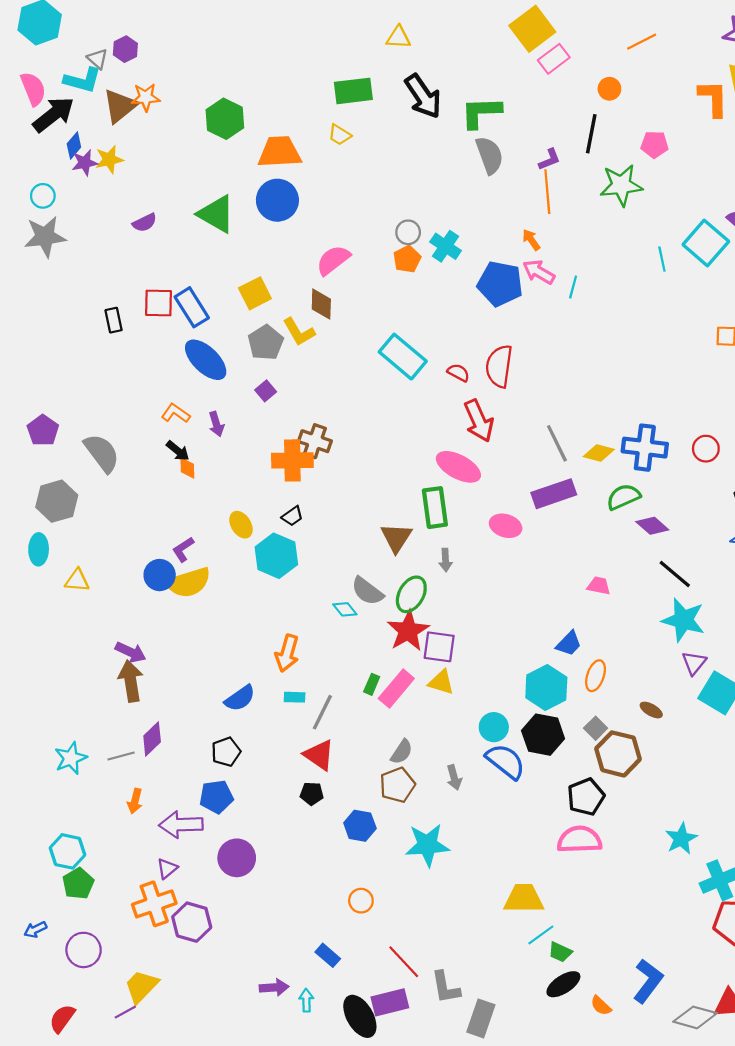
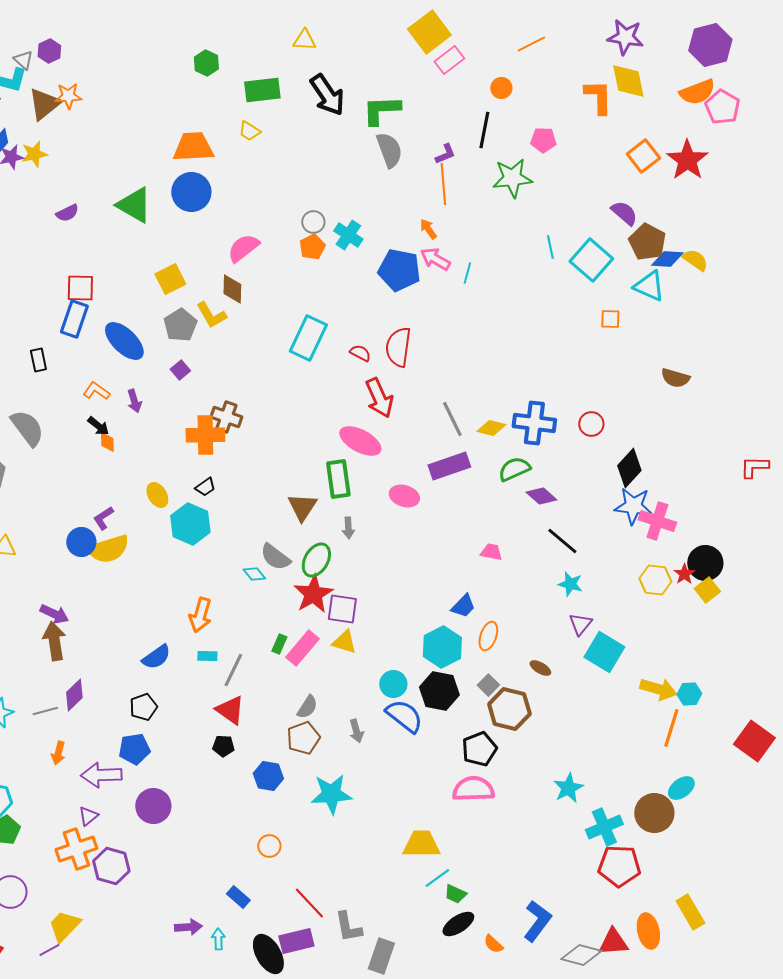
green hexagon: (225, 119) -> (206, 63), moved, size x0.7
cyan square: (706, 243) -> (591, 260), moved
blue rectangle: (192, 307) -> (74, 319), moved, turned 51
black rectangle: (114, 320) -> (38, 360), moved
cyan rectangle: (403, 357) -> (308, 338), turned 75
cyan star: (683, 620) -> (570, 584), size x0.6

